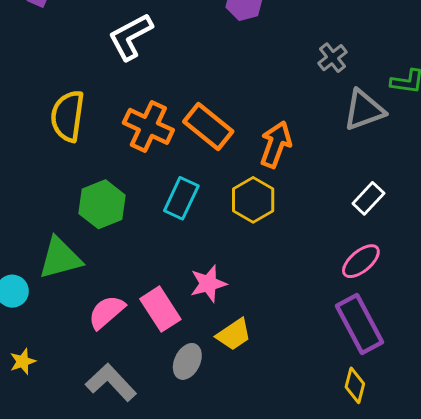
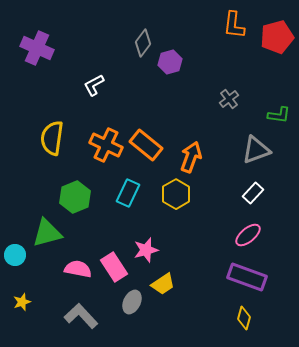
white L-shape: (130, 37) -> (94, 85), size x0.7
gray triangle: (364, 110) -> (256, 150), moved
pink semicircle: (107, 312) -> (78, 269), turned 52
purple rectangle: (359, 324) -> (247, 277), turned -42

